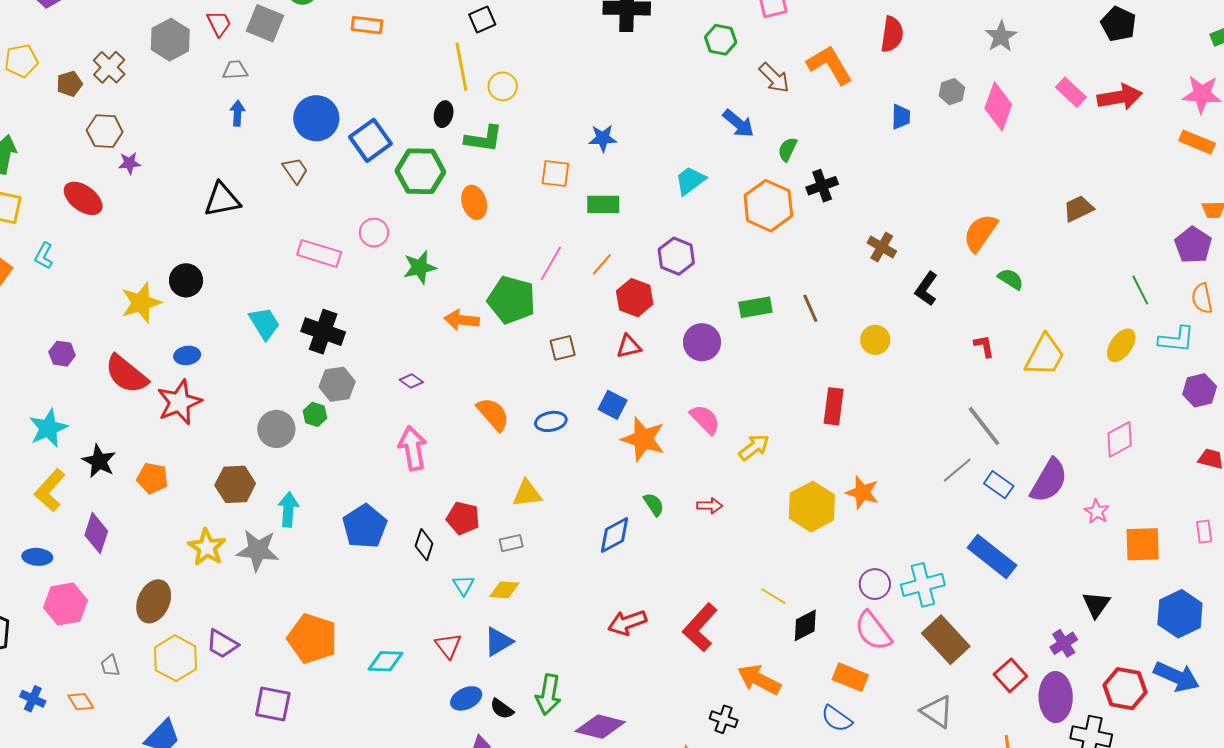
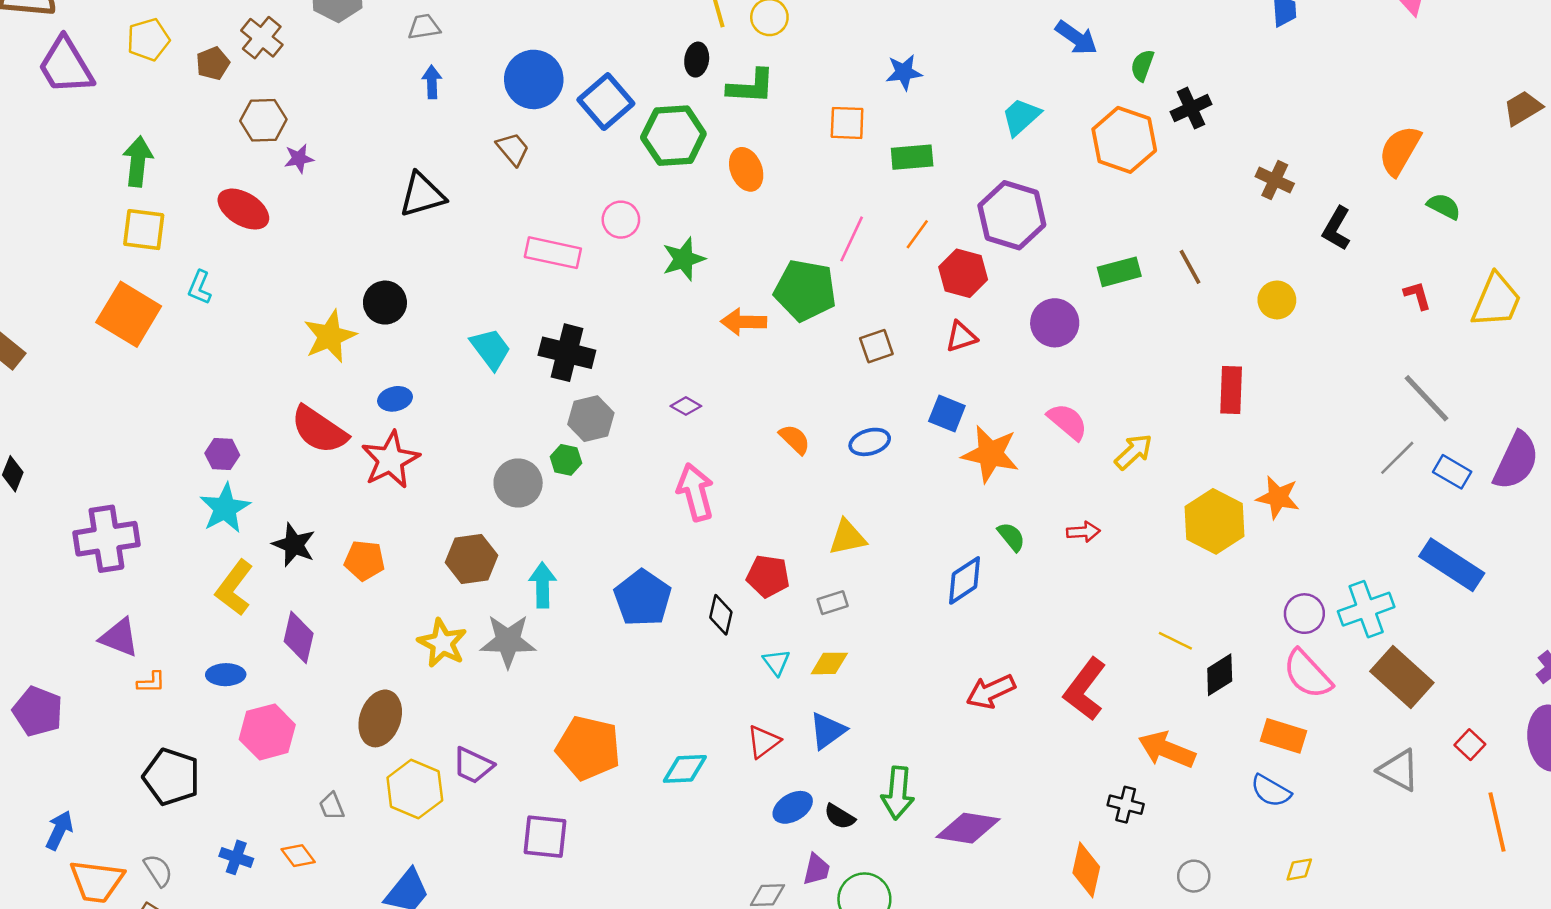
purple hexagon: (676, 256) -> (1012, 215), size x1.4
purple hexagon: (62, 354) -> (222, 454), moved
orange semicircle: (493, 414) -> (795, 439), size x0.7
red triangle: (448, 646) -> (764, 742), turned 36
red square: (1010, 675) -> (1470, 745), moved, size x0.7

